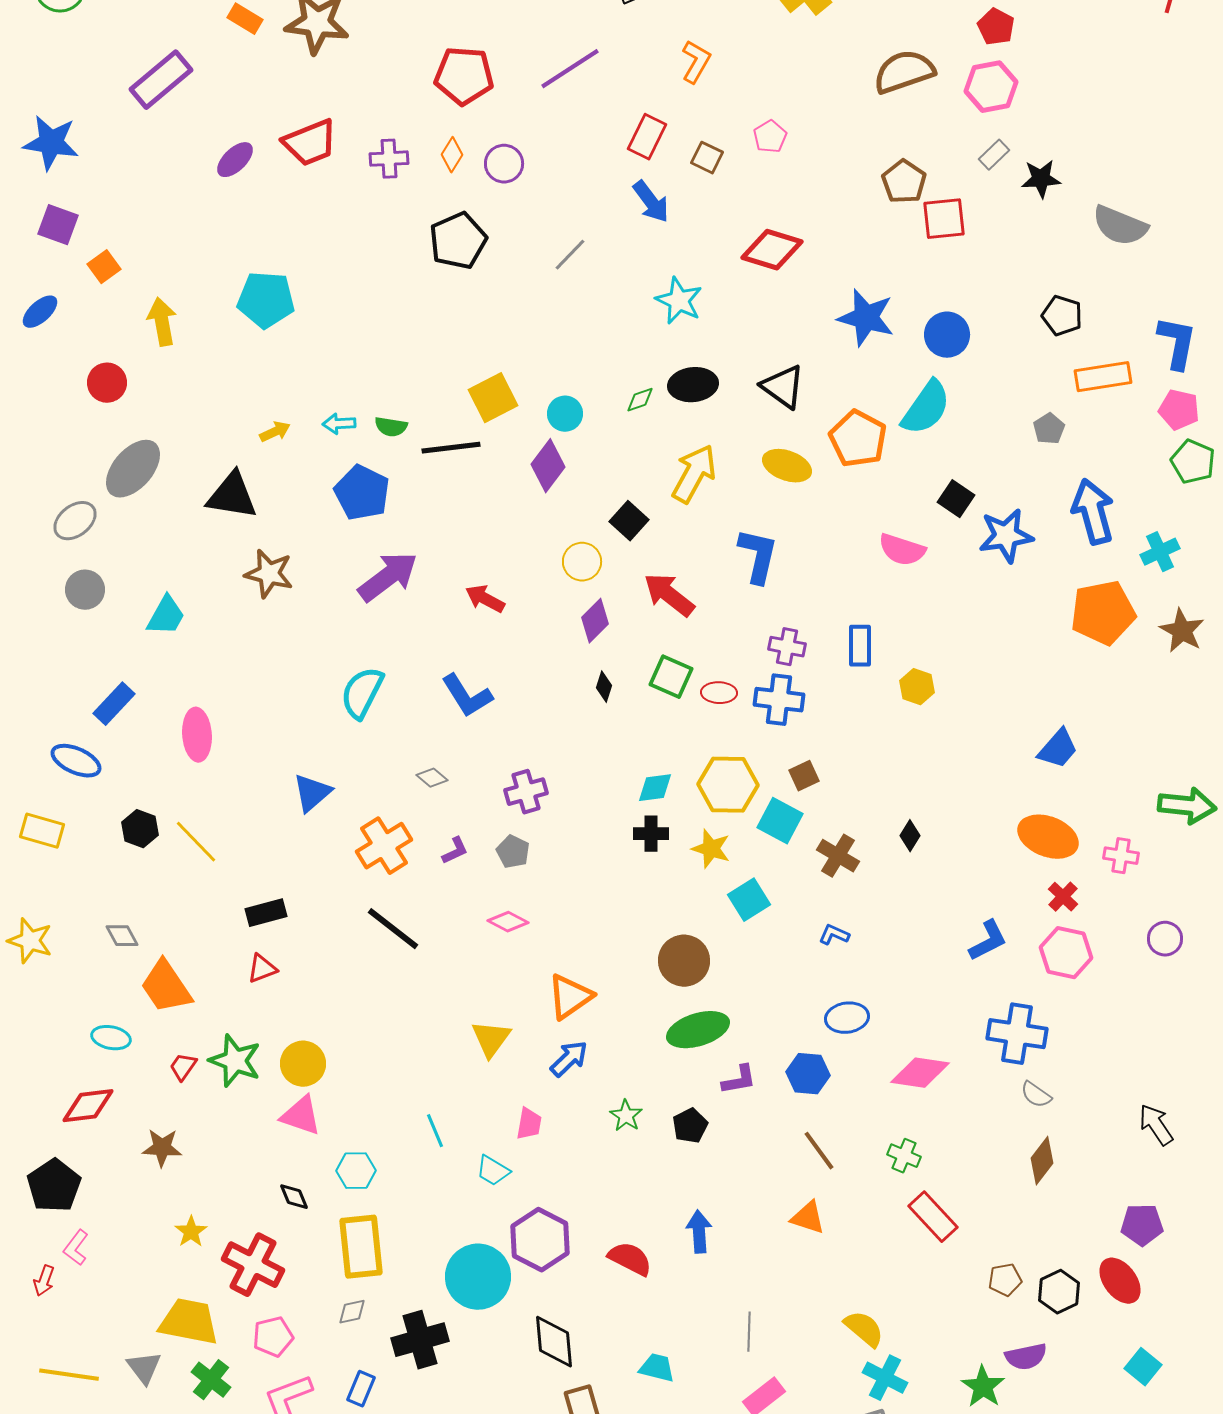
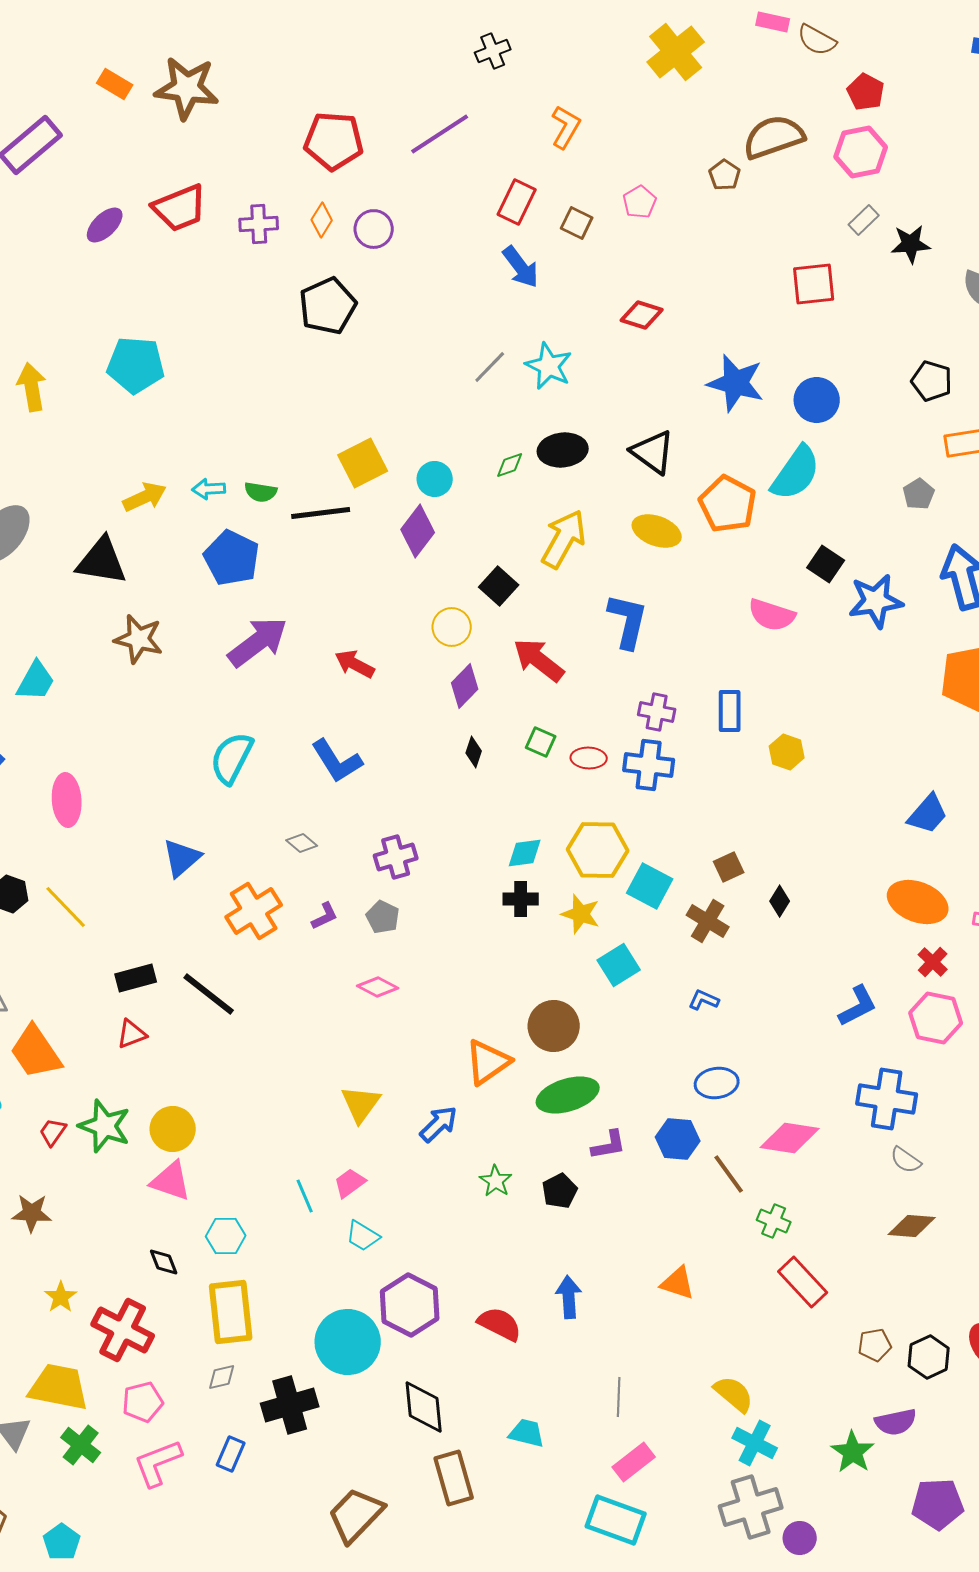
brown pentagon: (904, 182) -> (725, 175), moved, size x0.7
red diamond: (772, 250) -> (642, 315), size x0.7
gray line: (570, 255) -> (490, 367), moved
yellow arrow: (275, 432) -> (145, 497), size x1.4
green square: (671, 677) -> (541, 742), size x0.7
brown square: (804, 776) -> (729, 867), moved
black line: (393, 929) -> (209, 994), moved
orange triangle: (570, 997) -> (488, 1062), moved
pink trapezoid: (529, 1124) -> (350, 1183), moved, turned -136
brown line: (819, 1151) -> (729, 1174), moved
brown diamond: (1042, 1161) -> (912, 1226), turned 57

